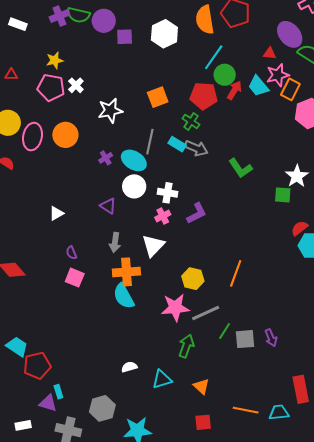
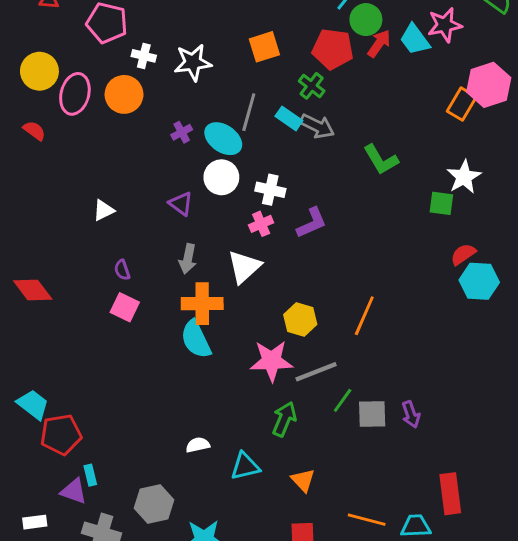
white cross: (76, 85) -> (144, 56), moved, turned -35
orange rectangle: (290, 89) -> (462, 104), moved

